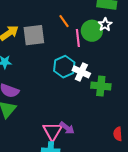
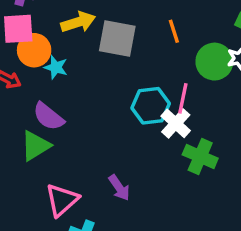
pink line: (78, 38) -> (183, 98), moved
purple arrow: (67, 128) -> (119, 188), moved
pink triangle: (52, 131) -> (62, 200), moved

